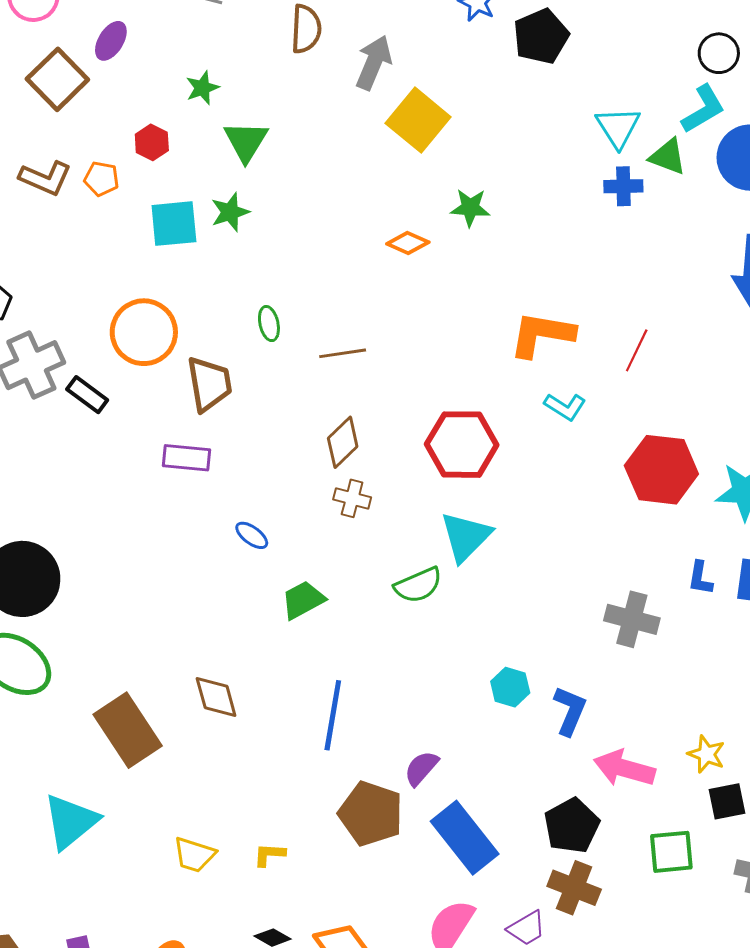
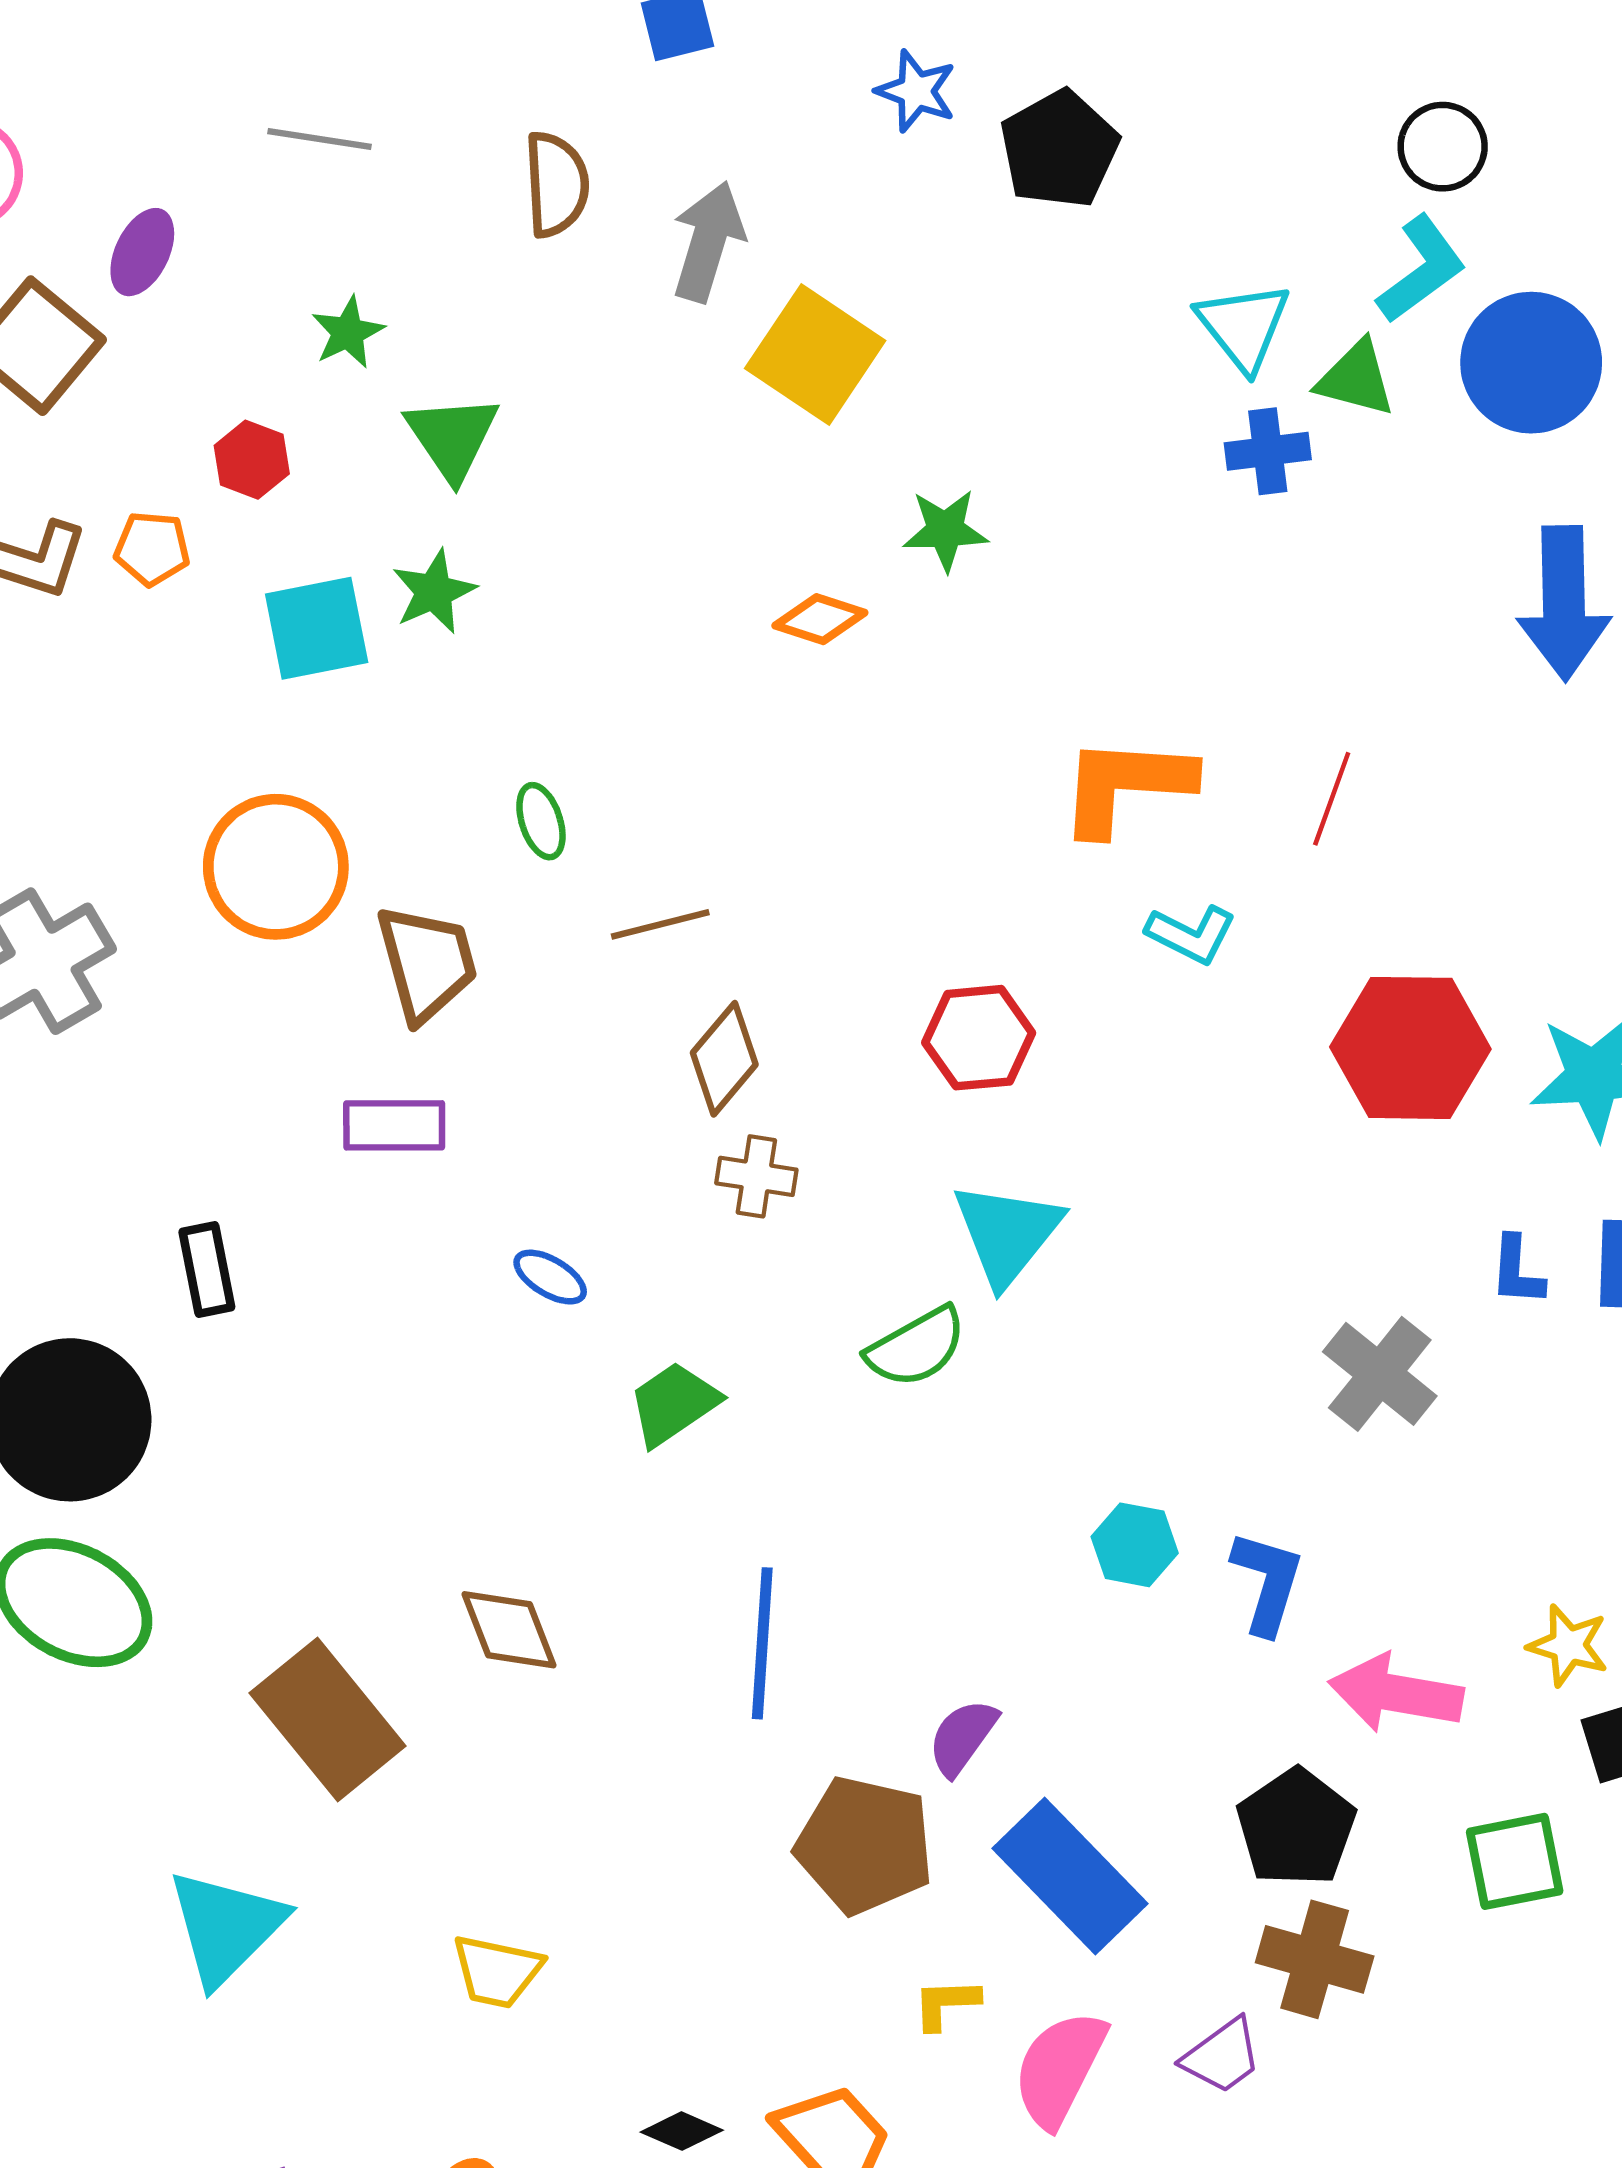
brown line: (343, 353) -> (660, 924), moved
black rectangle: (87, 395) -> (207, 1269), moved, turned 48
red hexagon: (462, 445) -> (979, 1038), size x0.7
gray cross: (632, 619) -> (1380, 1374), turned 30
yellow L-shape: (269, 855) -> (946, 2004), moved

